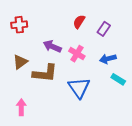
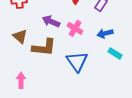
brown triangle: (20, 62) -> (20, 36), turned -42

